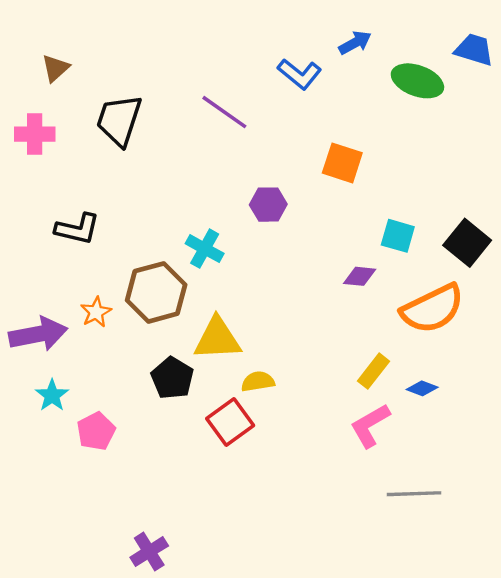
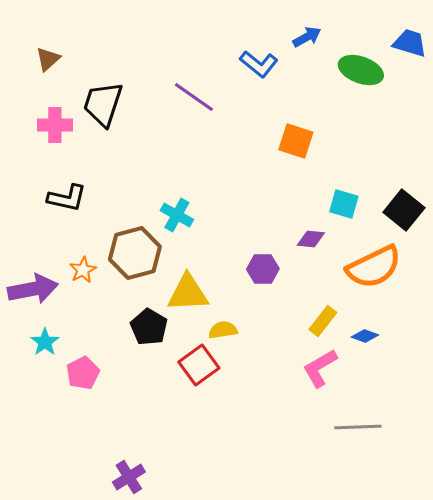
pink cross: (35, 134) -> (55, 125), moved
purple hexagon: (268, 205) -> (263, 269), moved

